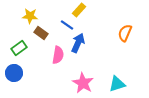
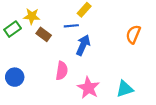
blue line: (67, 25) -> (71, 26), turned -40
green rectangle: (19, 48) -> (13, 29), moved
pink semicircle: (58, 55) -> (62, 71), moved

